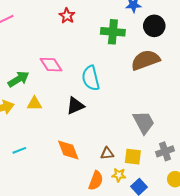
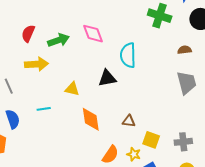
brown semicircle: (145, 60) -> (185, 50), size x0.5
yellow triangle: (34, 103) -> (72, 89), moved
gray trapezoid: (144, 122) -> (186, 83), moved
brown triangle: (107, 153) -> (129, 121), moved

